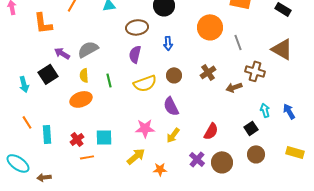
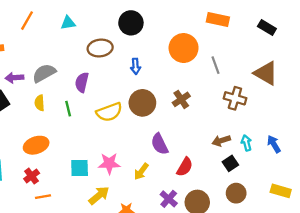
purple arrow: (62, 53) -> (14, 78), turned -35
purple semicircle: (135, 54) -> (82, 82), moved
brown circle: (174, 75) -> (142, 103), size x1.5
brown arrow: (234, 87) -> (221, 141), moved
orange ellipse: (81, 99) -> (36, 145), moved
purple semicircle: (171, 106) -> (160, 144), moved
cyan square: (104, 137) -> (80, 168), moved

